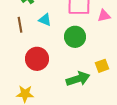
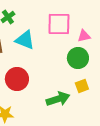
cyan triangle: (45, 20) -> (25, 40), size x1.5
green circle: (75, 37) -> (78, 58), moved

